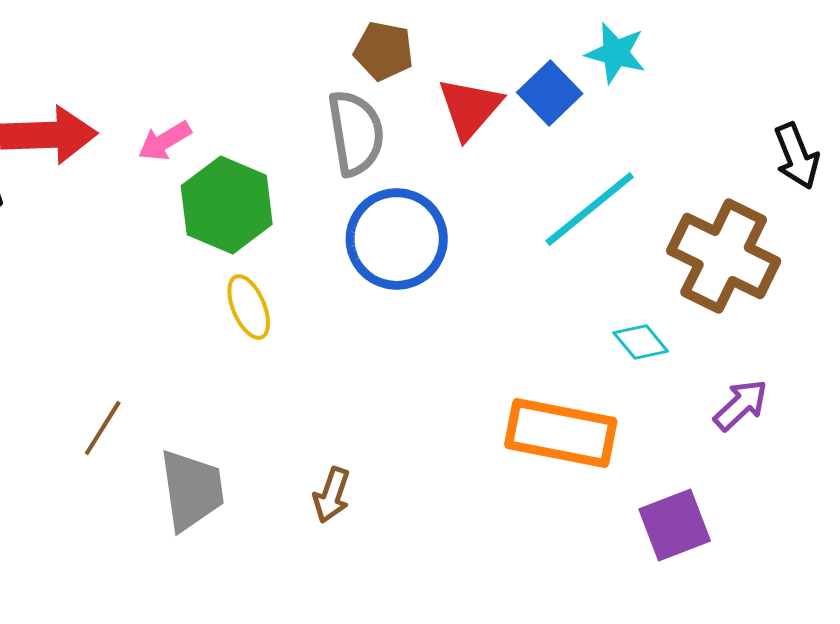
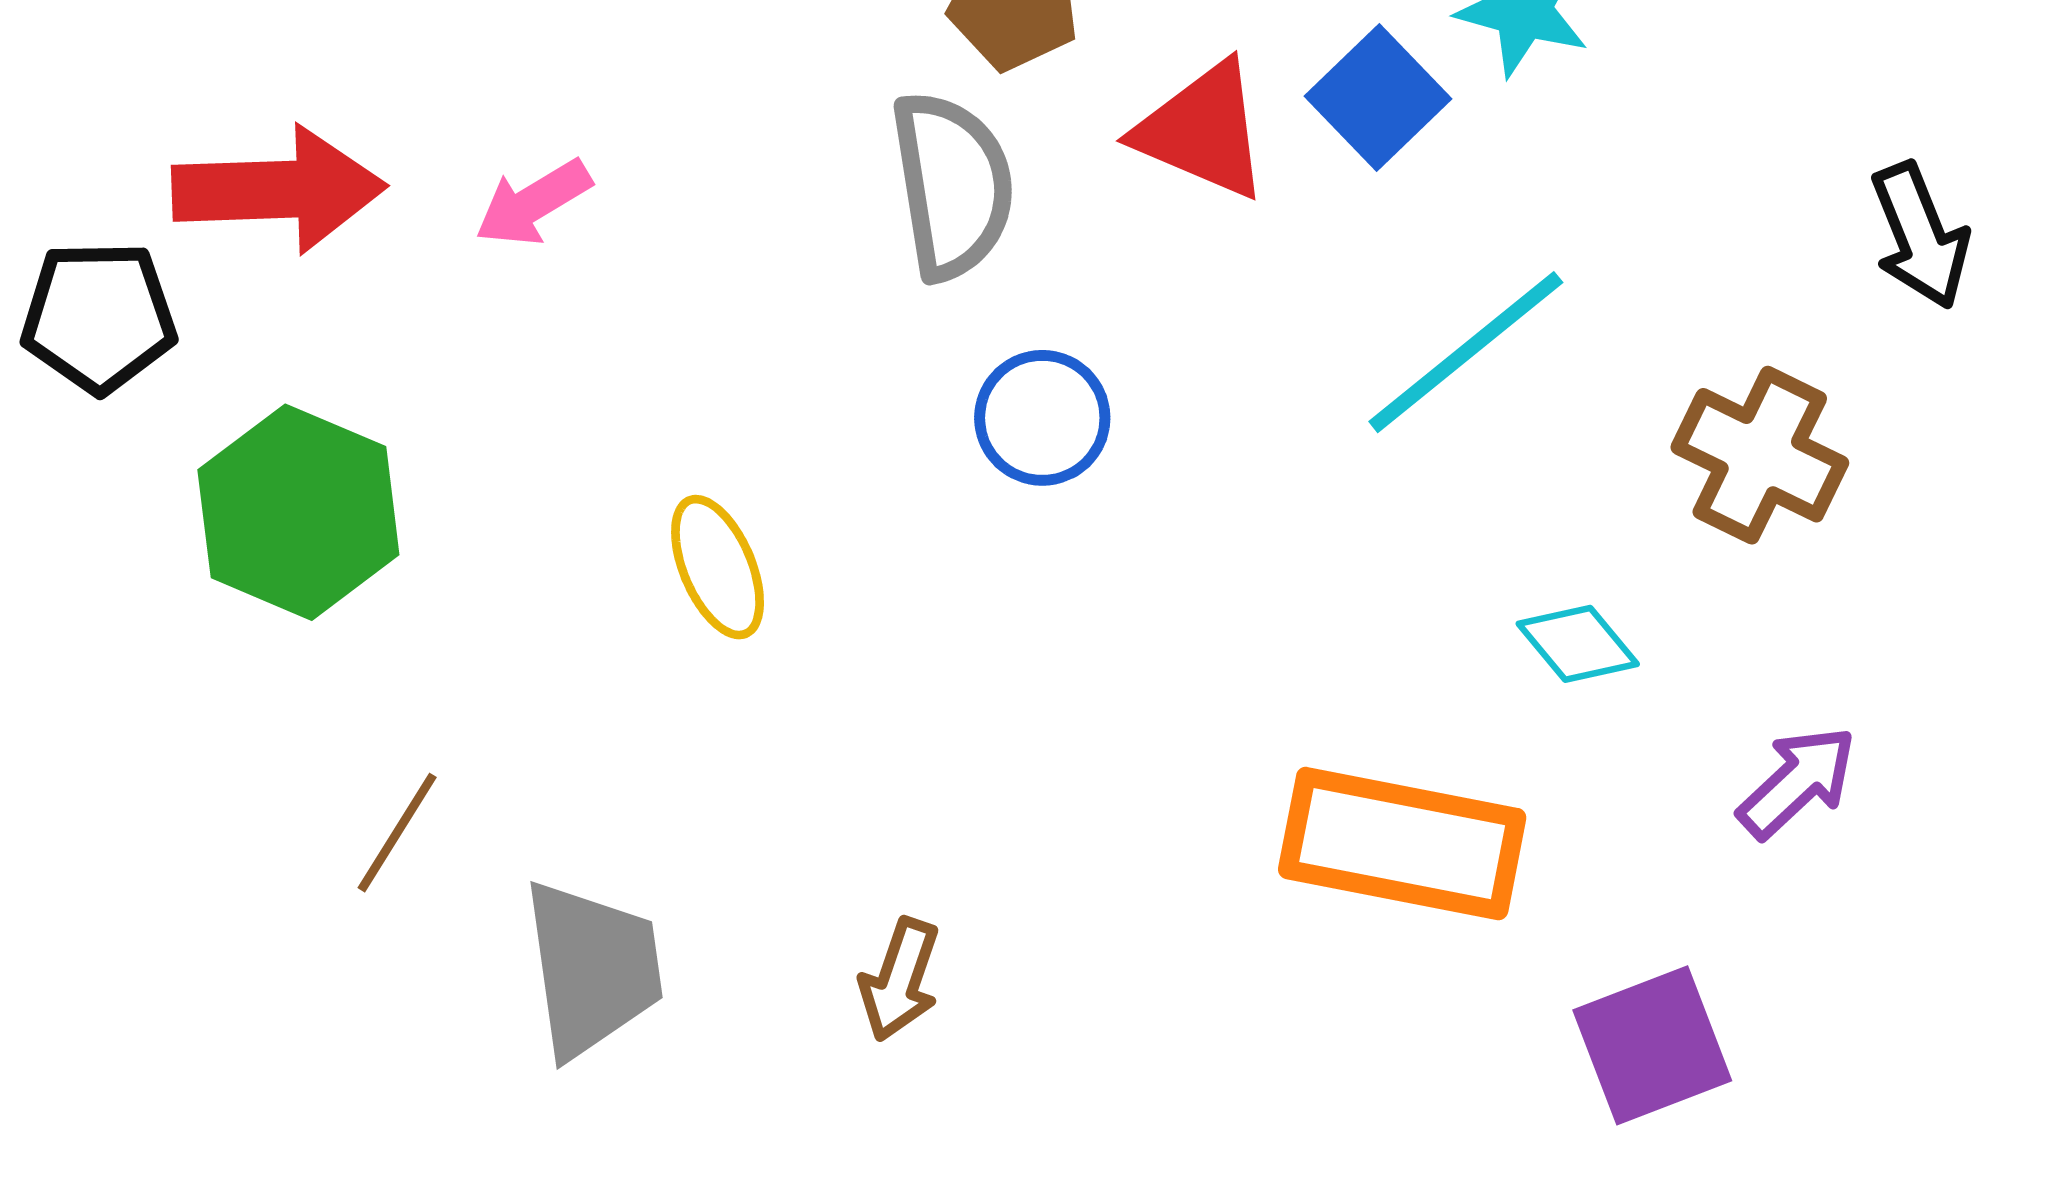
red triangle: (470, 108) -> (1202, 130), turned -48
green hexagon: (227, 205) -> (298, 512), moved
blue circle: (397, 239) -> (1042, 418), size x0.6
brown cross: (724, 256) -> (1760, 455), size x0.7

